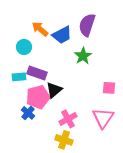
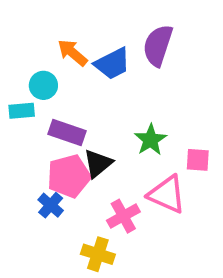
green star: (83, 56) -> (151, 140), moved
cyan rectangle: (19, 77) -> (22, 111), moved
pink triangle: (103, 118) -> (167, 194), moved, turned -40
yellow cross: (64, 140) -> (98, 254), moved

